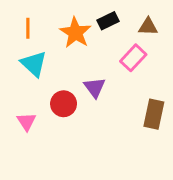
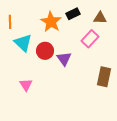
orange line: (28, 28) -> (10, 22), moved
red circle: (64, 104) -> (45, 51), moved
pink triangle: (26, 122) -> (26, 85), moved

